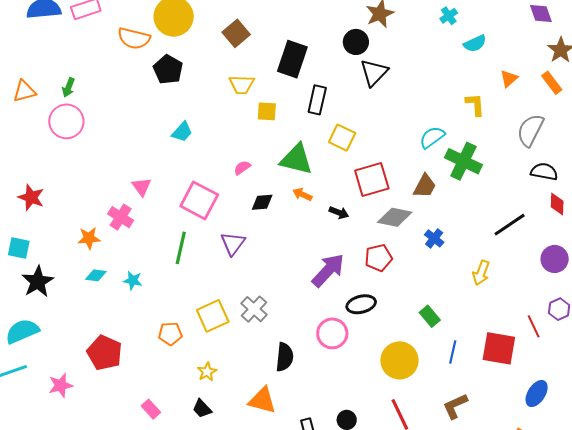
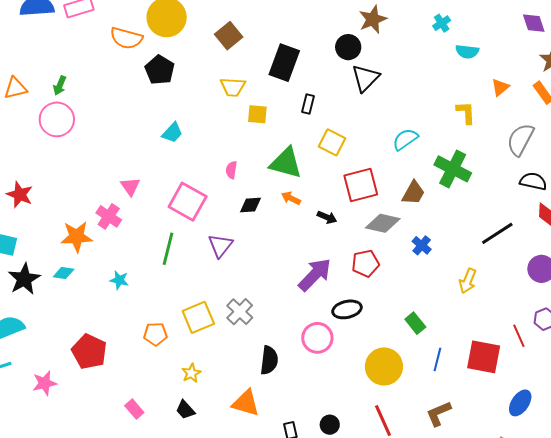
cyan semicircle: (475, 44) -> (467, 52), turned 30
black rectangle: (317, 100) -> (308, 104), size x0.7
cyan semicircle: (432, 137) -> (405, 139), moved
pink semicircle: (242, 168) -> (231, 170), turned -48
orange star: (89, 238) -> (77, 237), size x1.4
cyan diamond: (96, 275) -> (64, 273), moved

